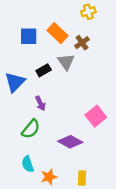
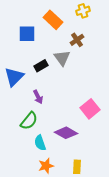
orange rectangle: (57, 33) -> (53, 20), moved
cyan semicircle: (28, 164) -> (40, 143), moved

